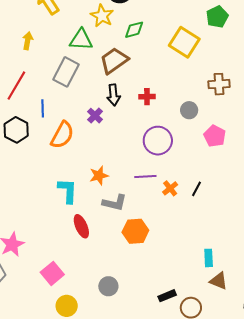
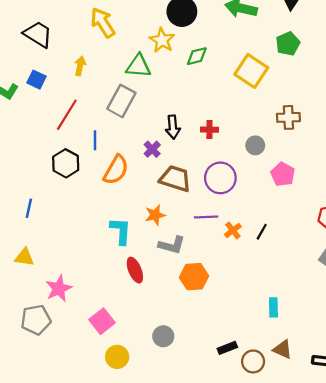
brown trapezoid: (114, 61) -> (175, 179), moved, turned 52
brown triangle: (219, 281) -> (283, 349), moved

